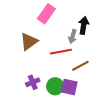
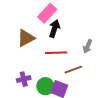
black arrow: (84, 25) -> (54, 29), moved
gray arrow: (73, 36) -> (88, 46), moved

